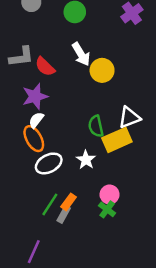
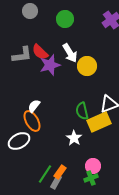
red semicircle: (45, 67) -> (40, 52), moved
purple star: (35, 96) -> (50, 65), moved
white ellipse: (49, 163) -> (19, 141), moved
green cross: (107, 209) -> (91, 178), turned 32

